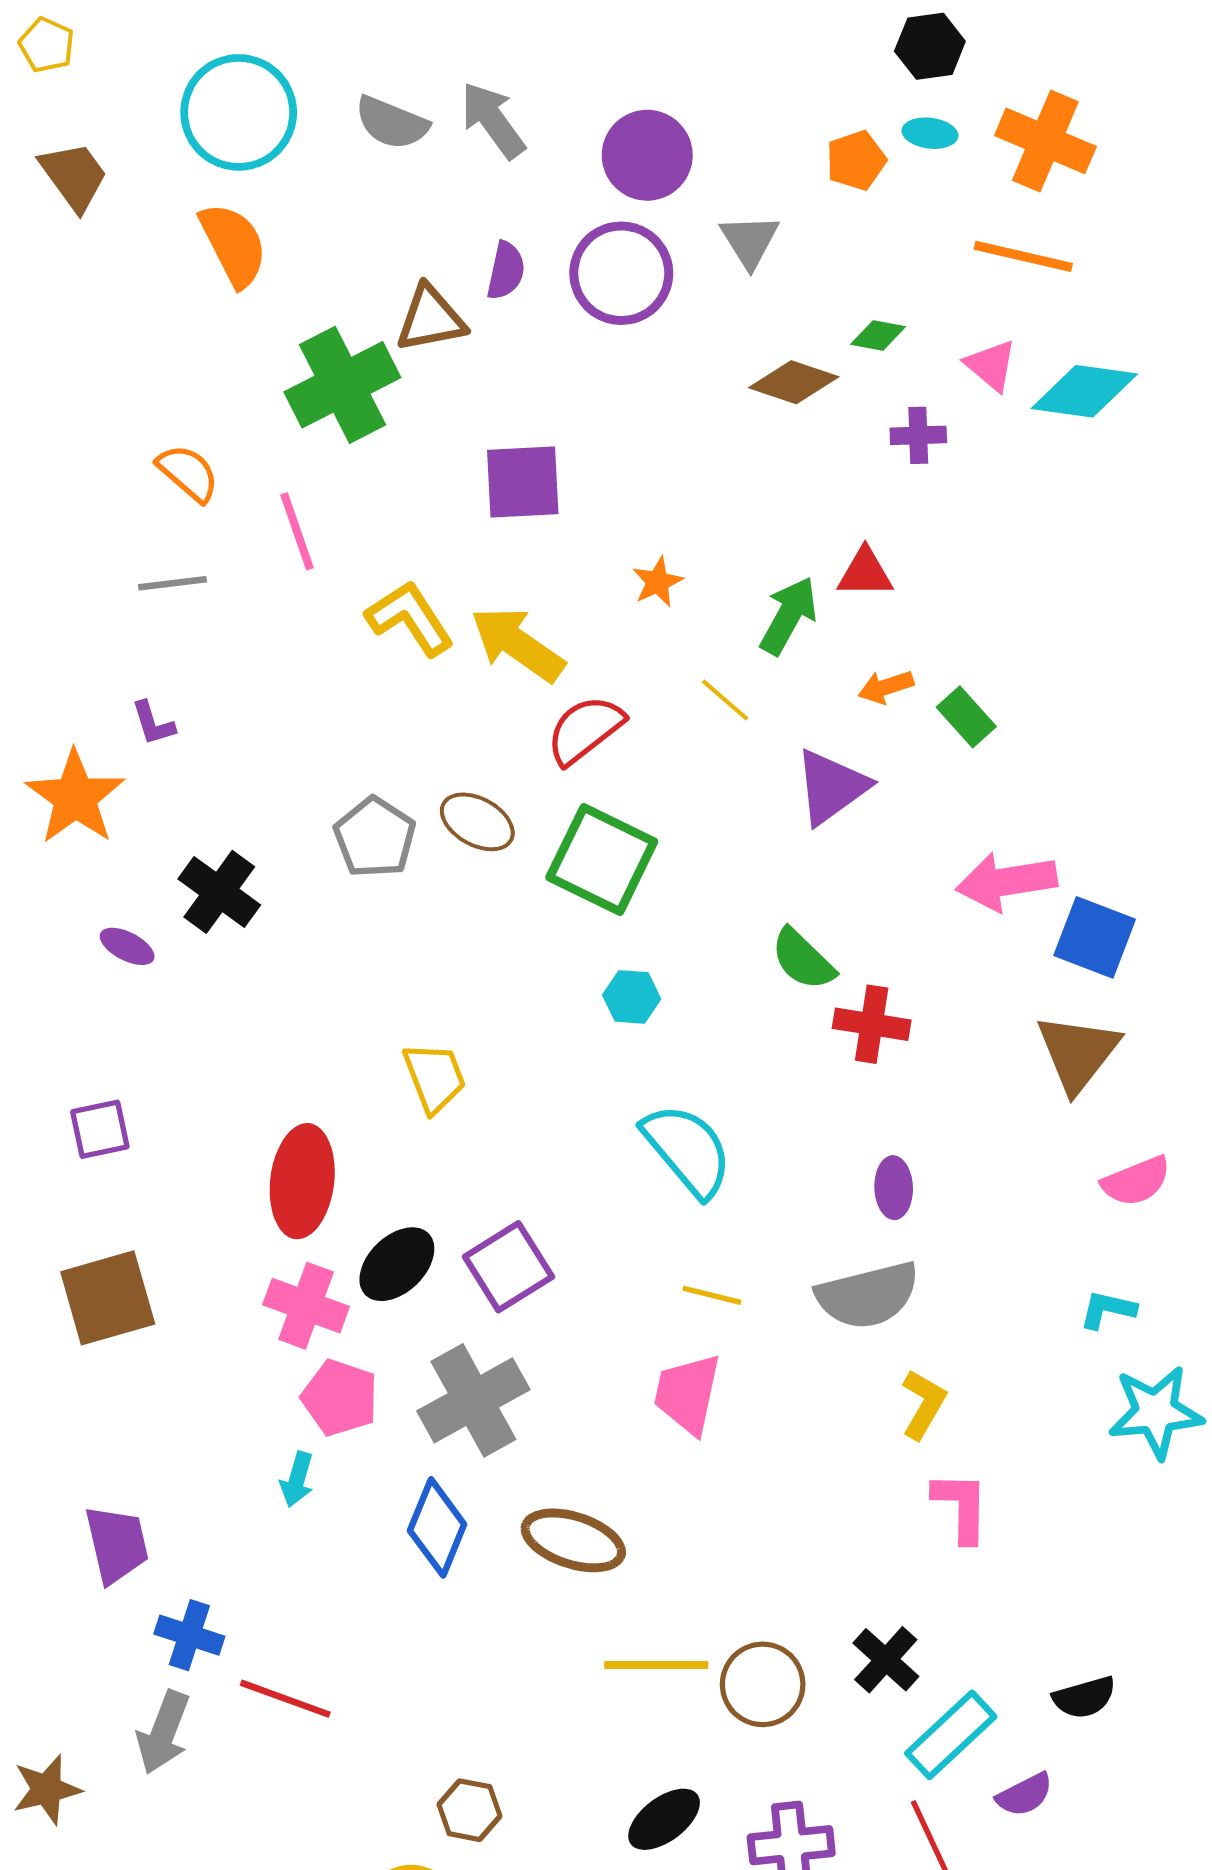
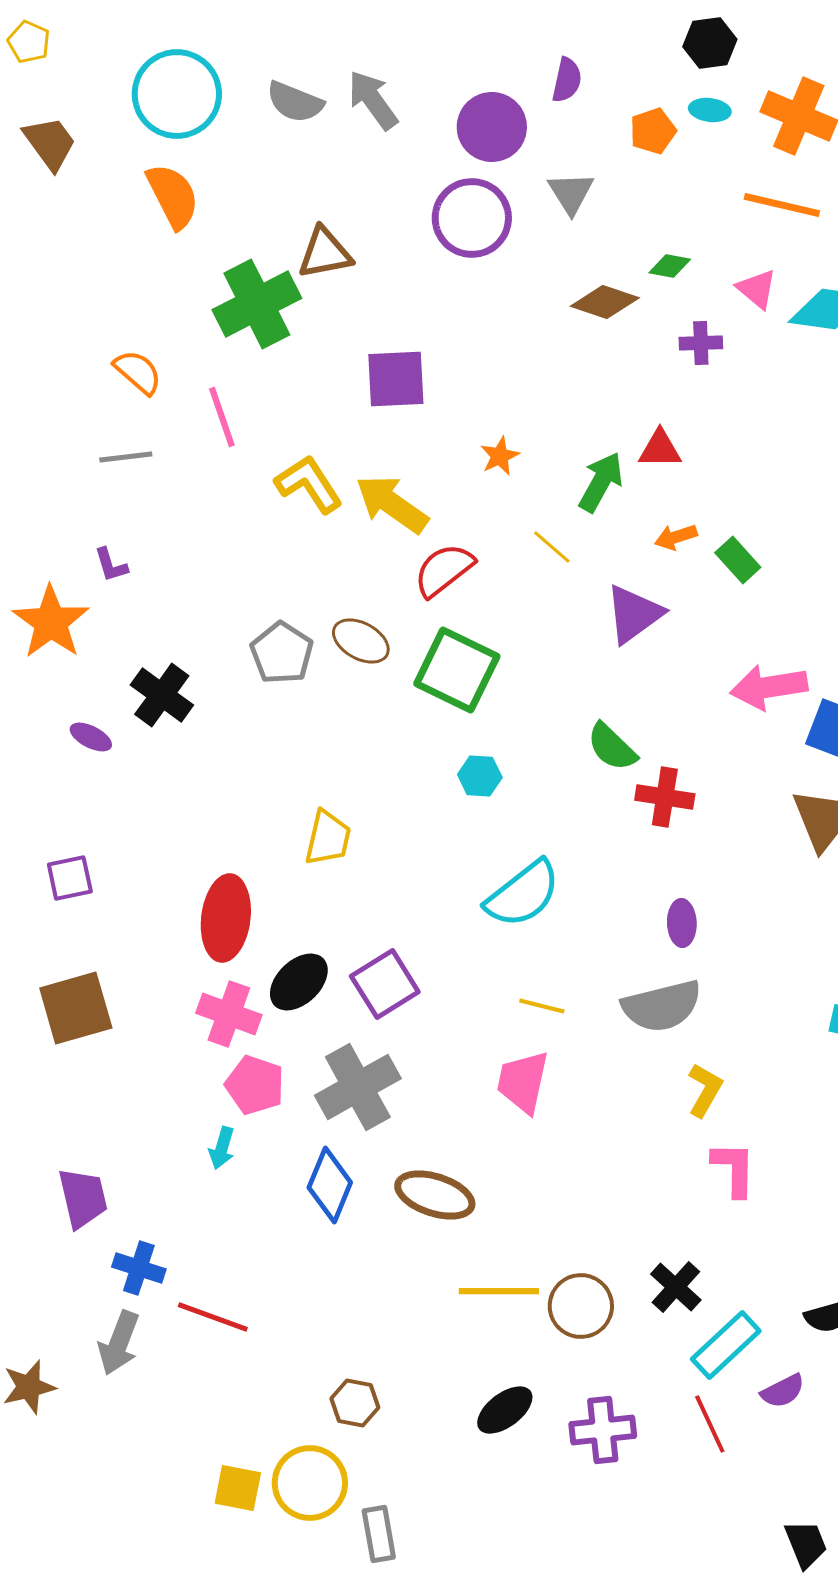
purple semicircle: (506, 271) -> (567, 80), moved
yellow trapezoid: (434, 1077) -> (328, 838), turned 34
cyan semicircle: (687, 1150) -> (523, 894), turned 92

